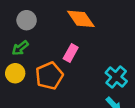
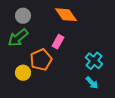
green arrow: (20, 48) -> (18, 38), size x1.5
yellow circle: (15, 73) -> (23, 73), moved

